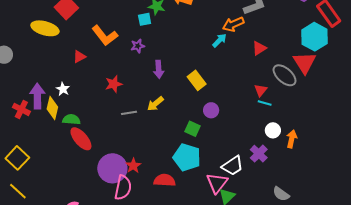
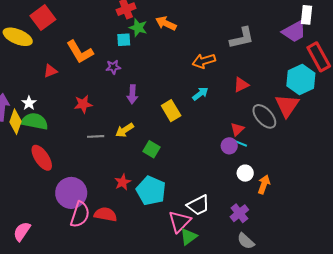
orange arrow: (233, 24) -> (204, 61), moved
cyan arrow: (219, 40) -> (200, 94), moved
purple circle: (211, 110) -> (229, 146), moved
green semicircle: (71, 120) -> (35, 121), moved, size x1.4
green square: (193, 129) -> (152, 149), moved
purple cross: (259, 154) -> (239, 213), moved
red star: (133, 166) -> (123, 182), moved
red semicircle: (165, 180) -> (105, 214), moved

